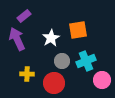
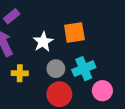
yellow cross: (27, 74) -> (20, 73), moved
red circle: (54, 83) -> (59, 94), moved

